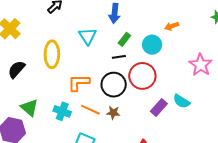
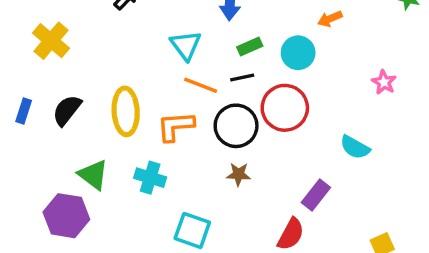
green rectangle: (124, 39) -> (250, 47), turned 32
yellow ellipse: (52, 54) -> (126, 111), moved
pink star: (201, 65) -> (384, 82), size x0.6
purple rectangle: (159, 107) -> (316, 195), moved
orange line: (90, 110) -> (201, 85), moved

